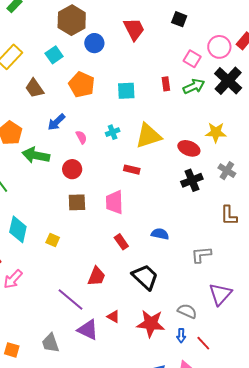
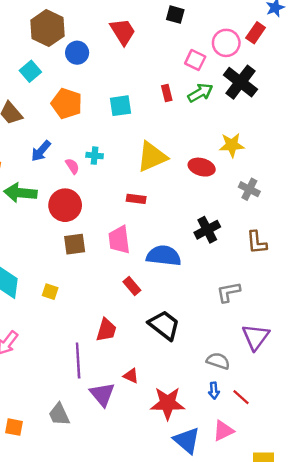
cyan cross: (113, 132) -> (95, 156), moved, turned 32
red circle: (72, 169) -> (65, 205), size x1.4
black cross: (192, 180) -> (207, 230), moved
blue semicircle: (160, 234) -> (164, 256), moved, size x1.6
purple line: (71, 300) -> (78, 360), turned 52
red star: (151, 324) -> (168, 403), moved
purple triangle: (88, 330) -> (102, 394), turned 30

